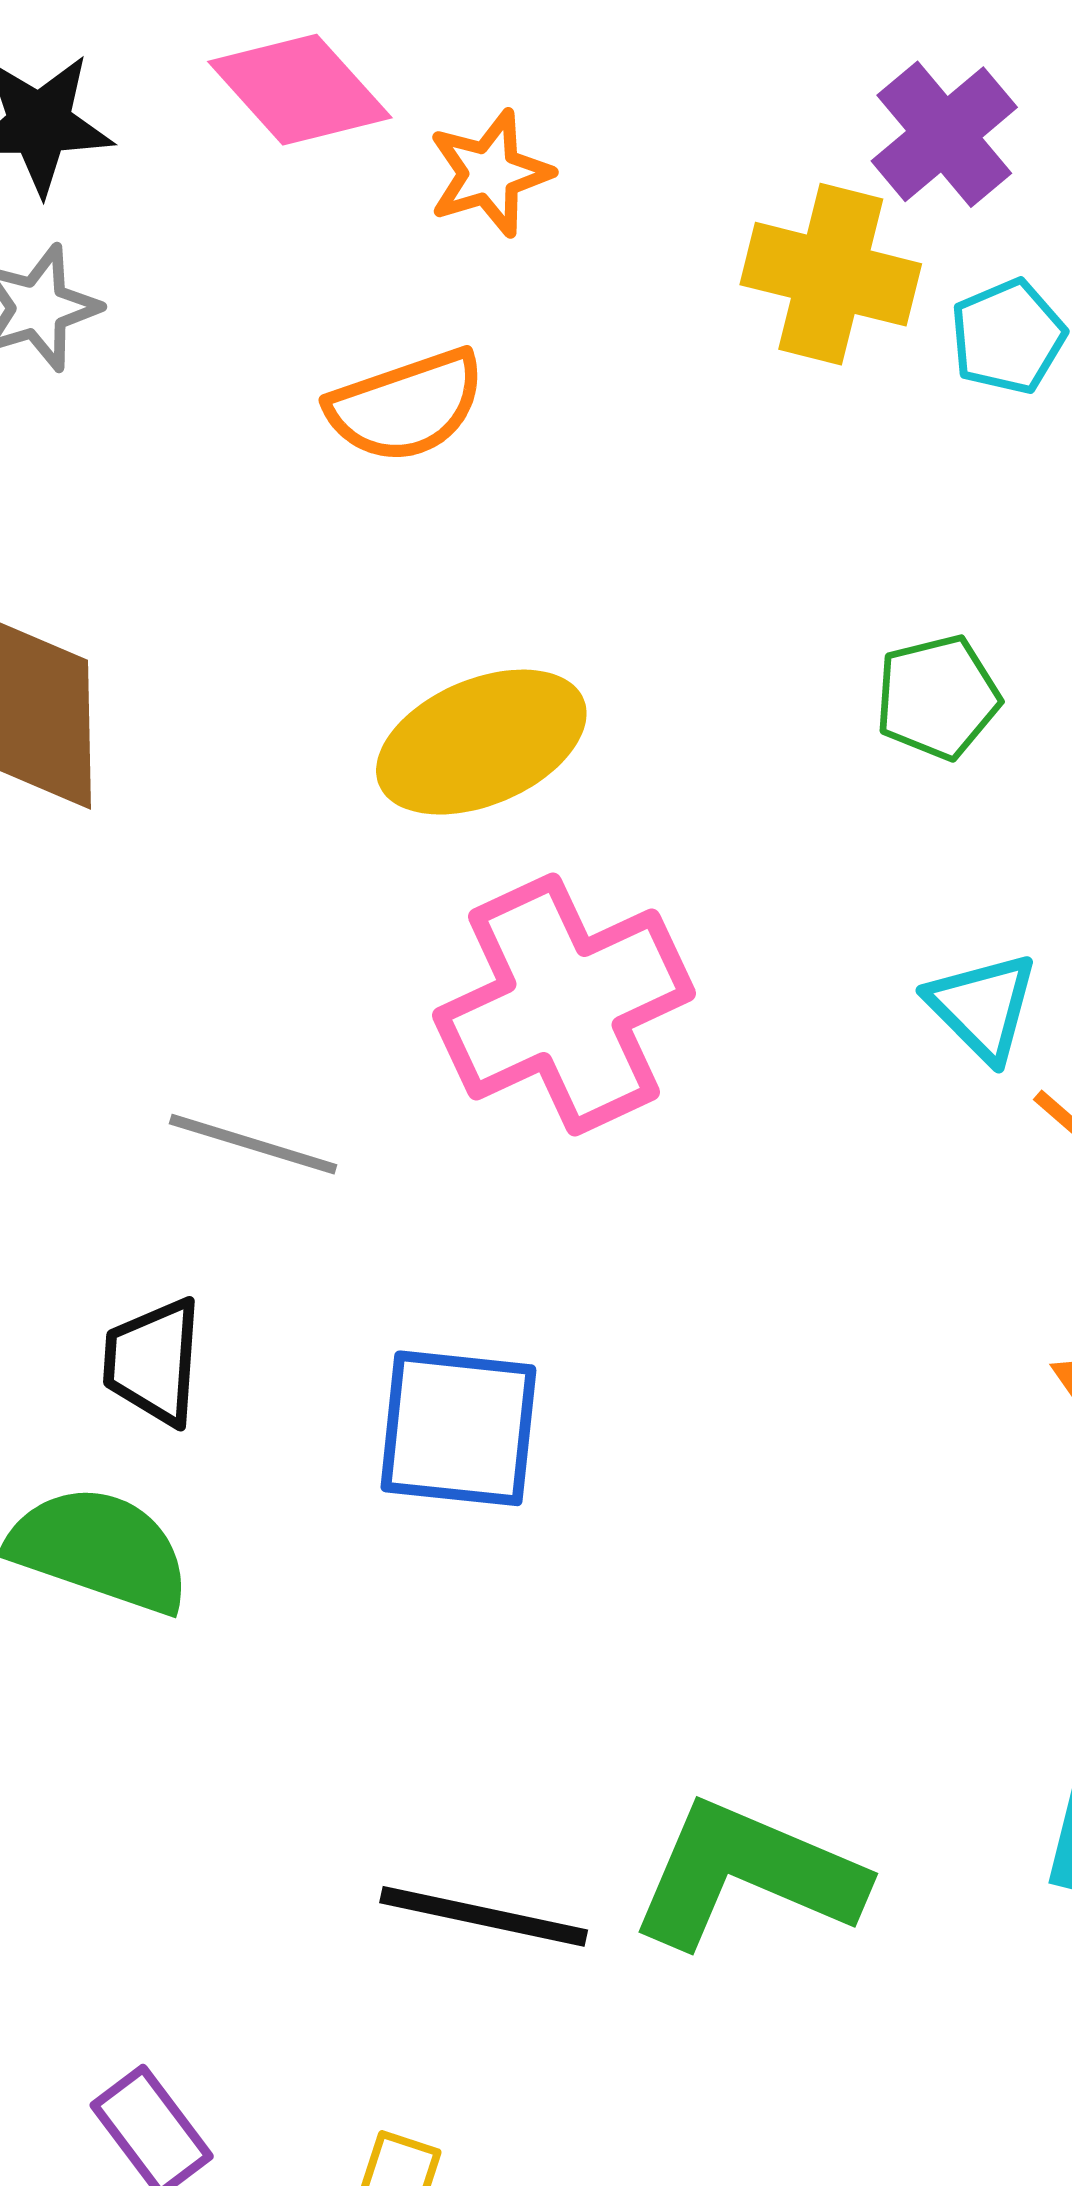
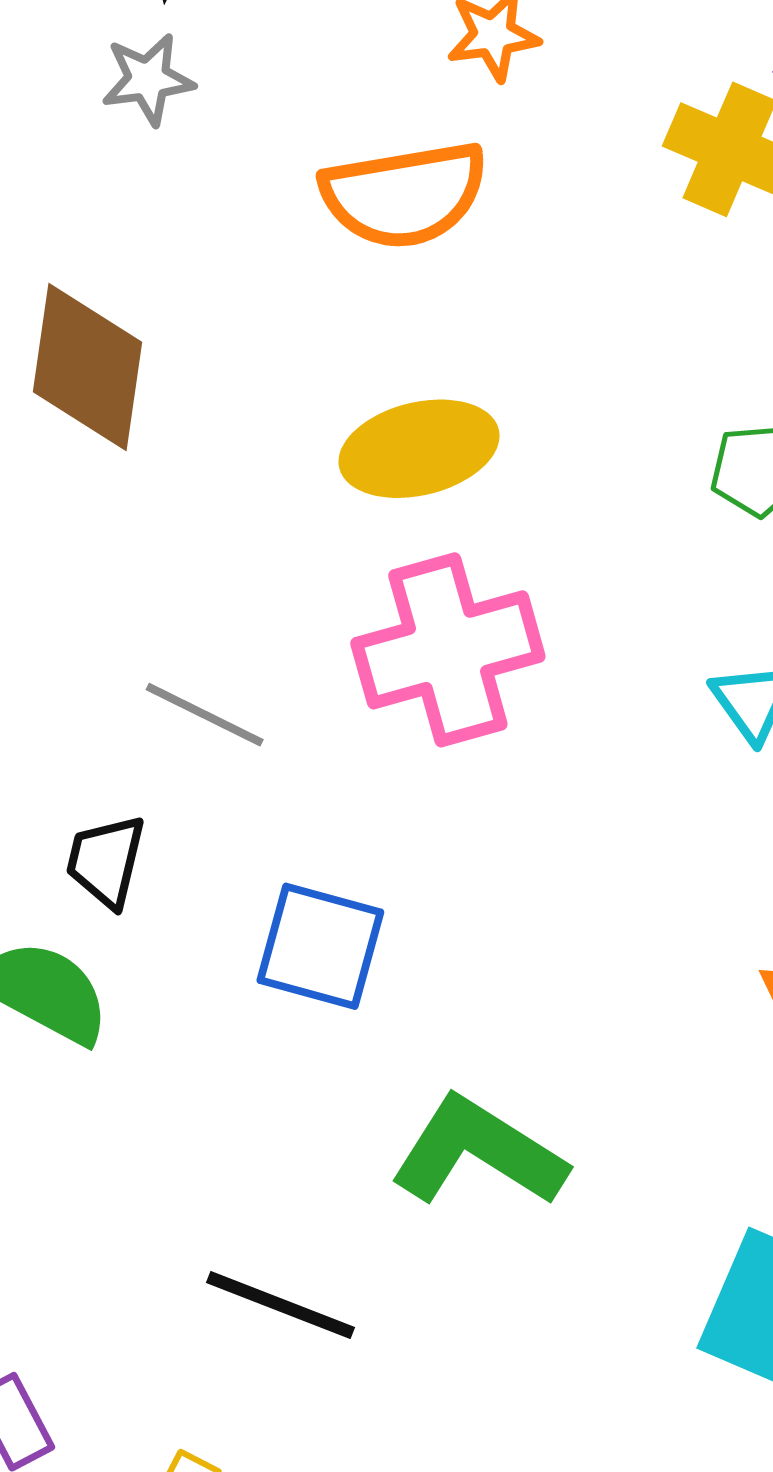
orange semicircle: (406, 406) -> (404, 195), size x1.4
green L-shape: (747, 1875) -> (478, 1152), moved

